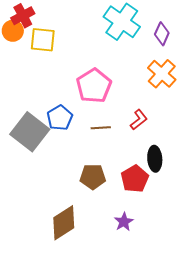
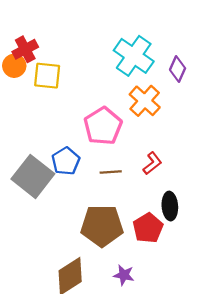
orange cross: (162, 74) -> (145, 101), moved
brown pentagon: (93, 177) -> (102, 226), size x1.5
purple star: (124, 222) -> (124, 275), moved, turned -30

